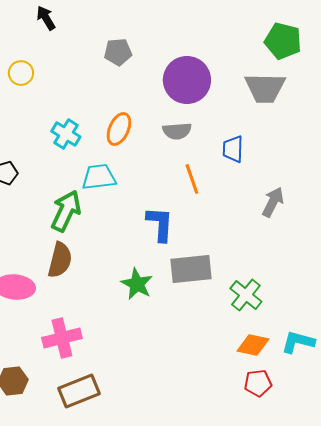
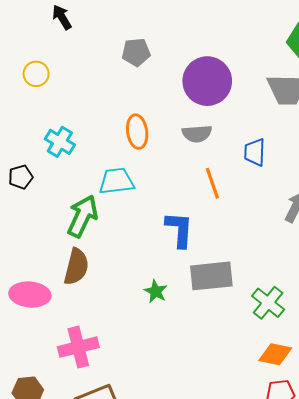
orange ellipse: (119, 129) -> (137, 132), turned -32
cyan cross: (66, 134) -> (60, 142), moved
green star: (137, 284) -> (156, 291), size x0.7

